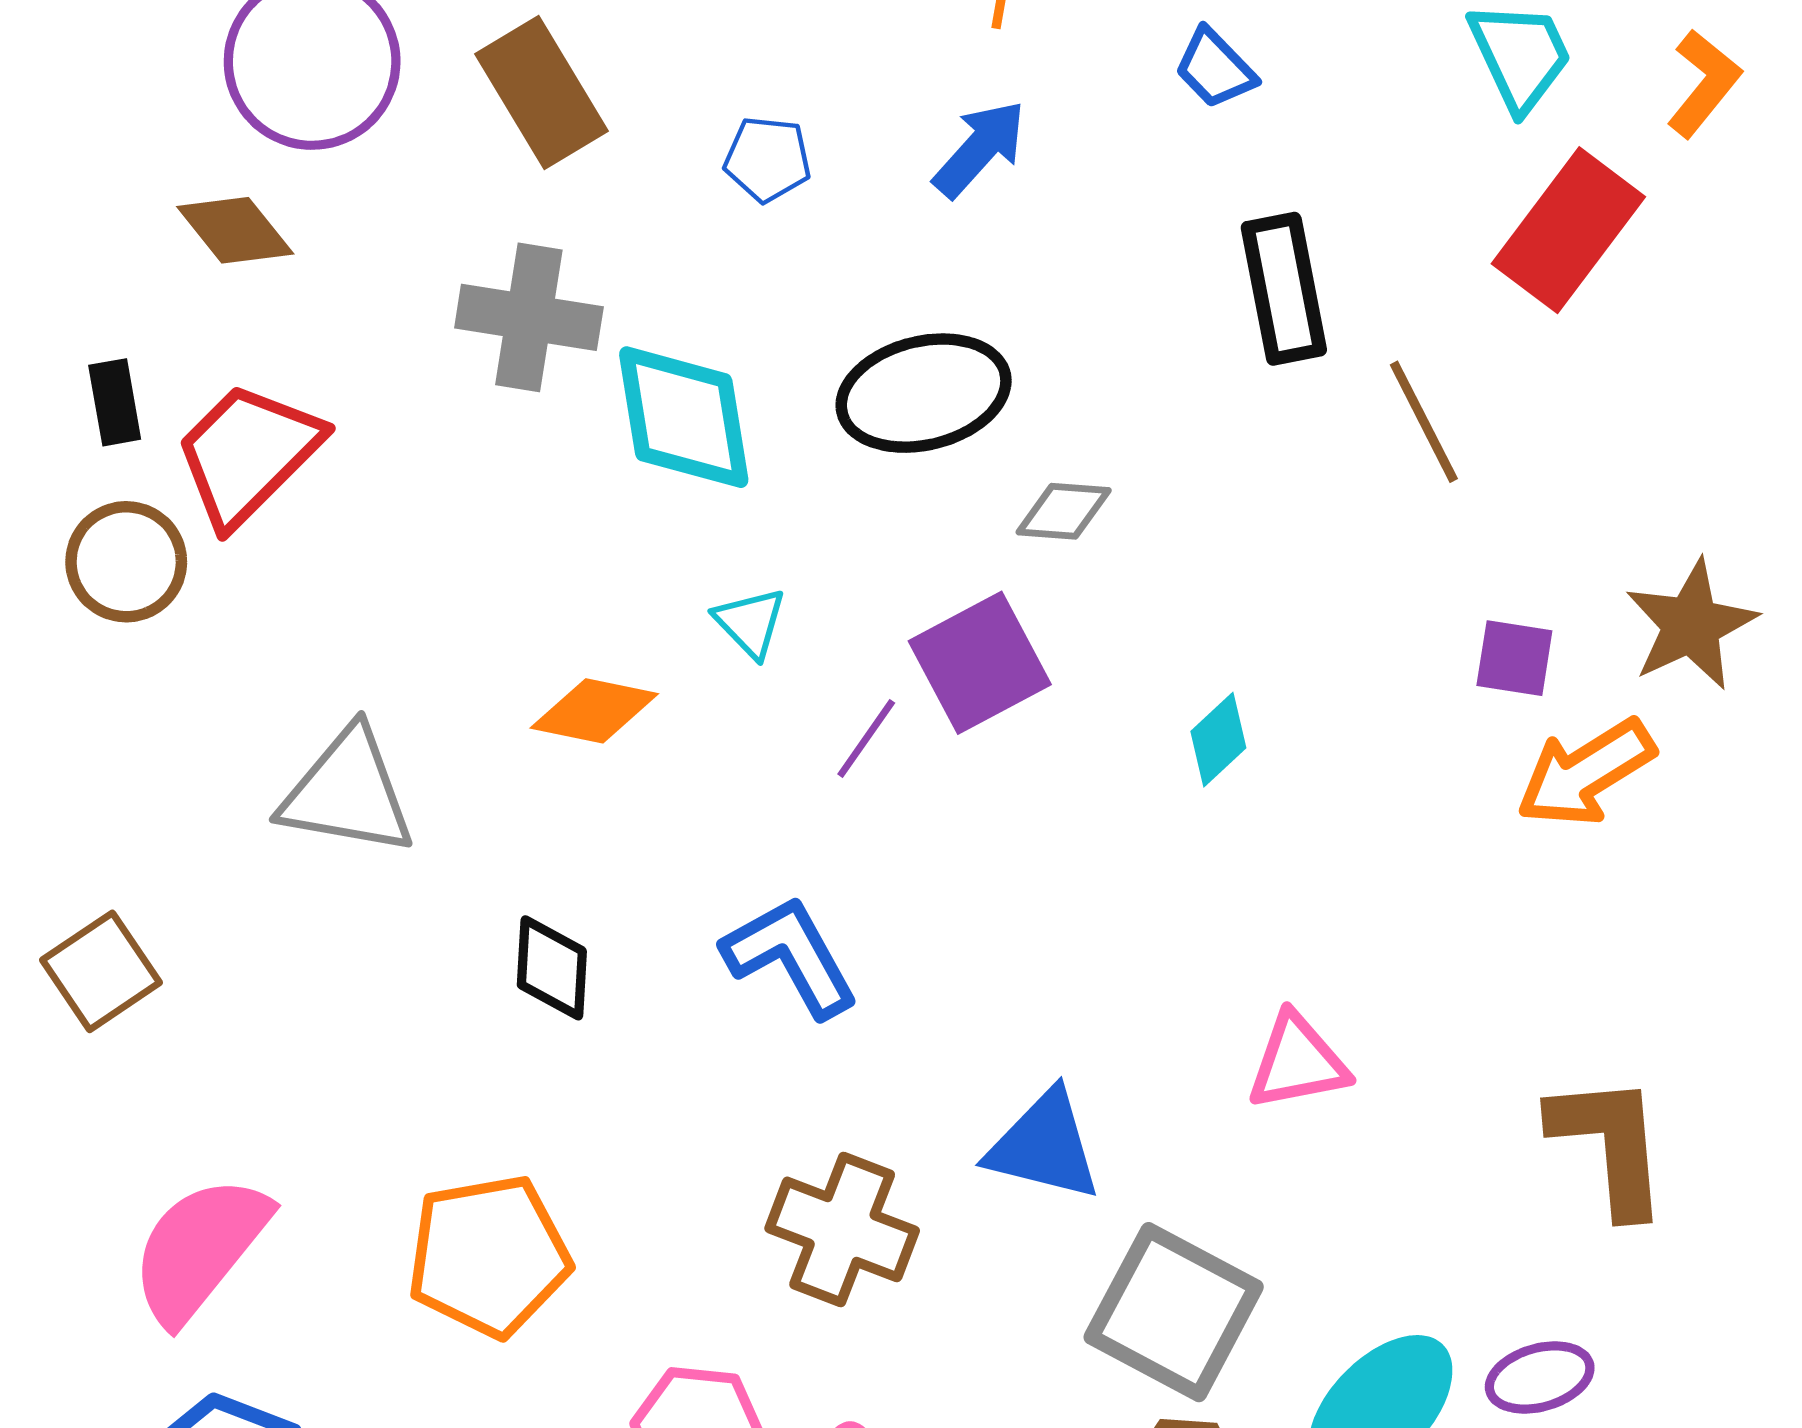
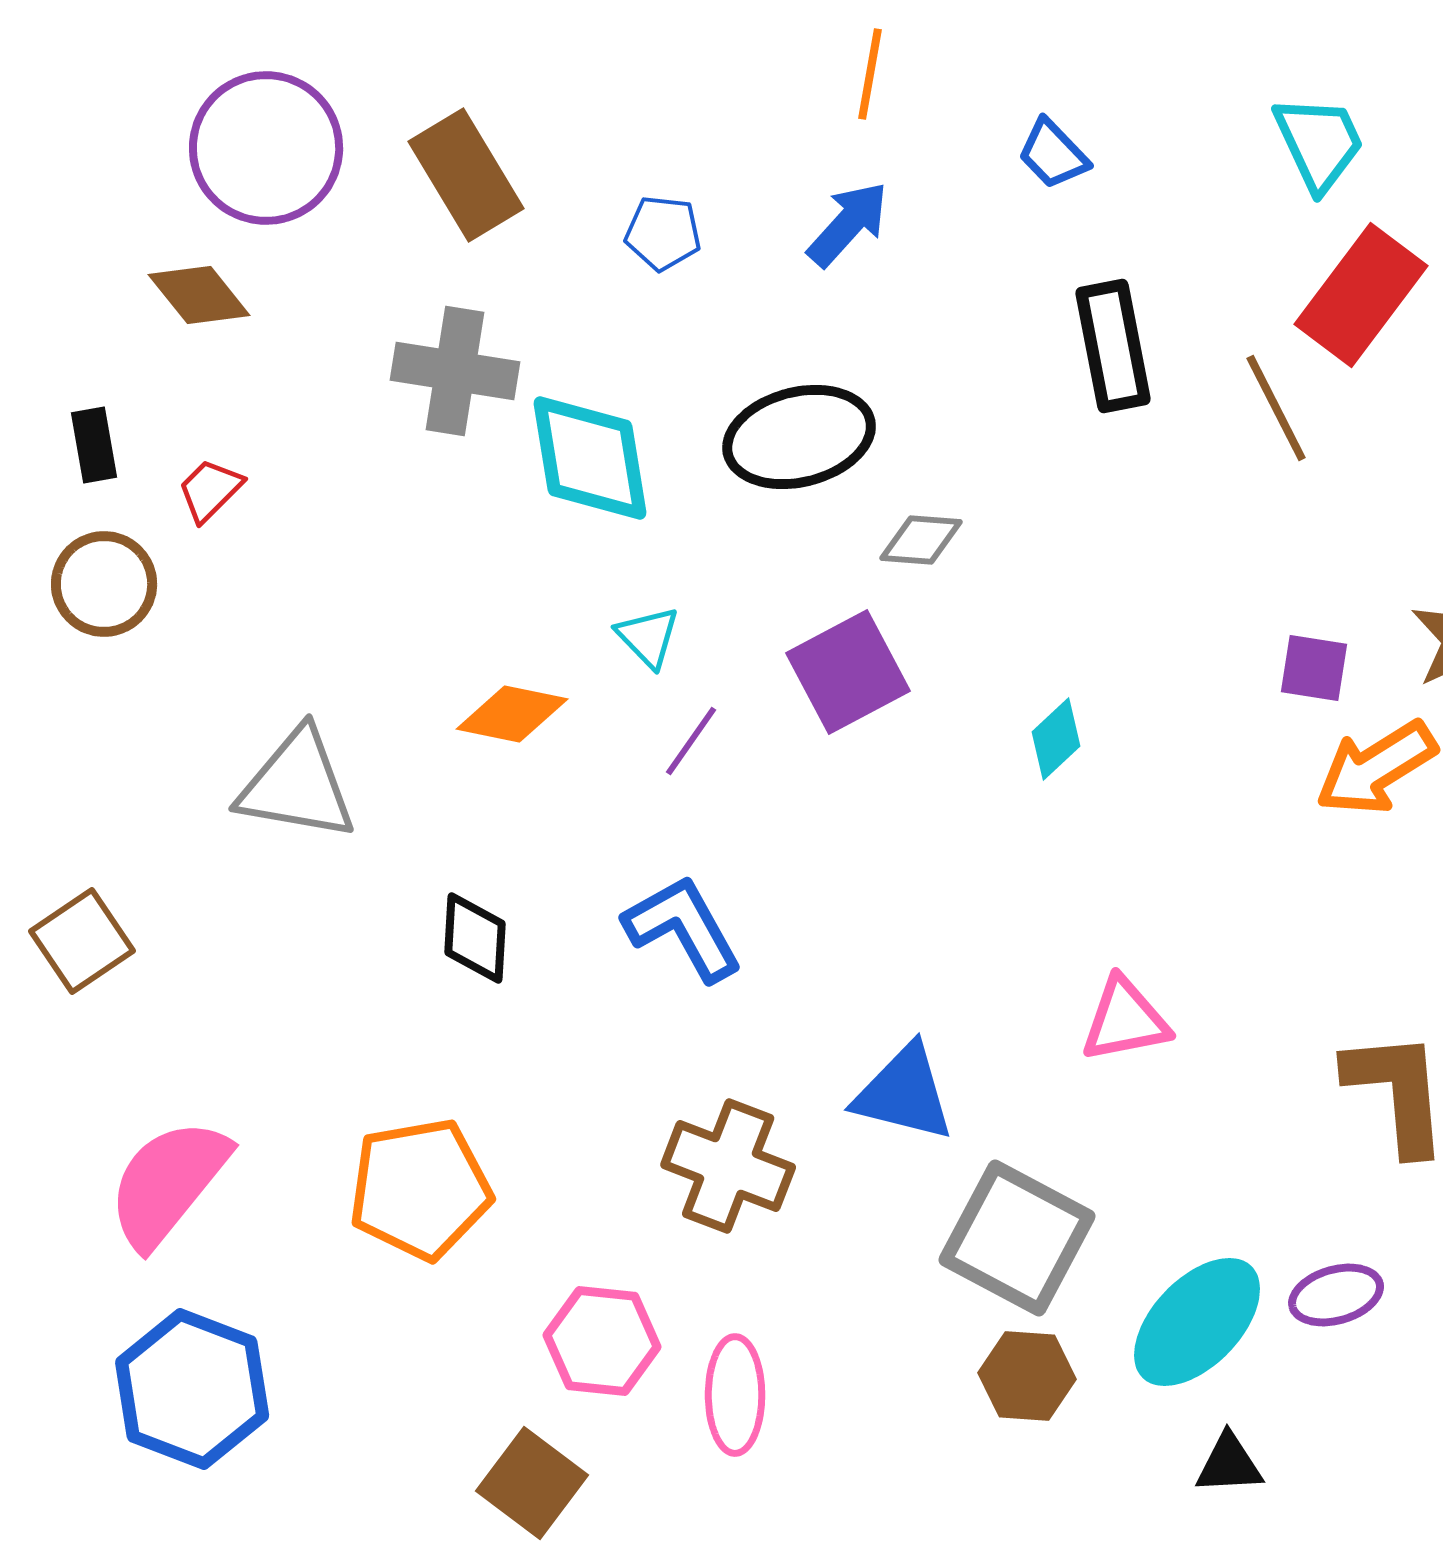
brown line: (1424, 422) -> (1276, 408), moved
red trapezoid: (248, 454) -> (210, 490), size x0.5
purple line: (866, 738) -> (691, 741), moved

